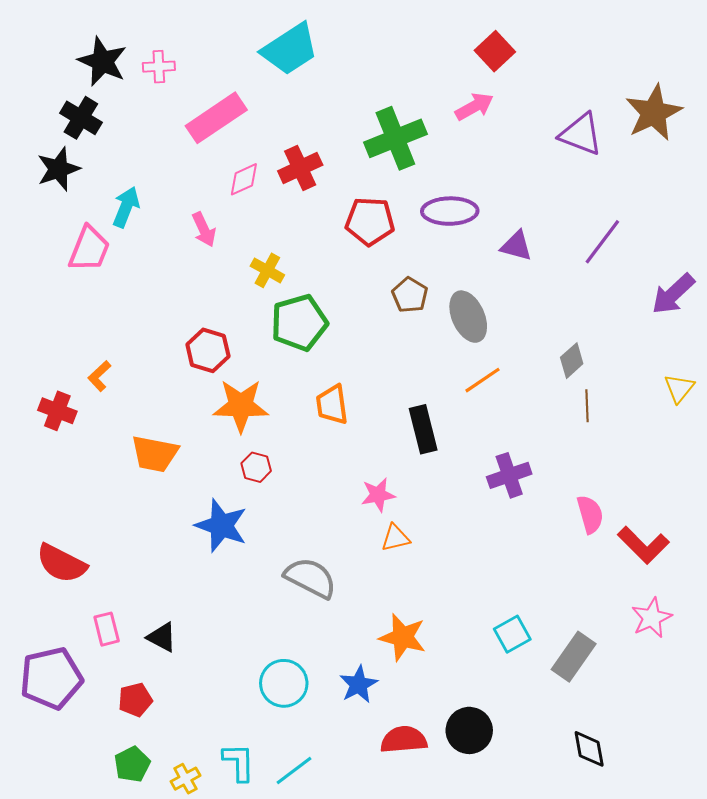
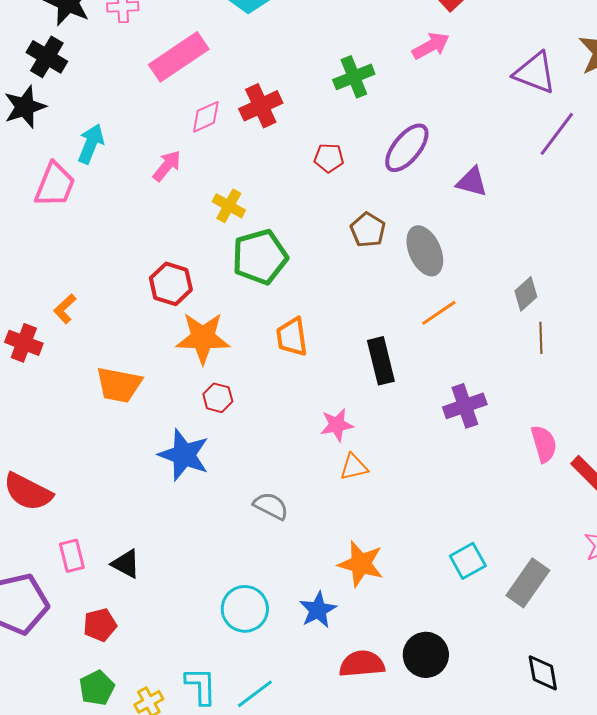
green cross: (395, 138) -> (354, 77), size x0.7
purple ellipse: (450, 211) -> (407, 148), turned -50
red pentagon: (370, 221) -> (329, 158), size x0.6
pink arrow: (204, 229) -> (167, 166), turned -116
purple line: (602, 242) -> (557, 134), moved
gray semicircle: (310, 578) -> (271, 506), size x0.7

